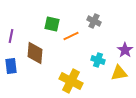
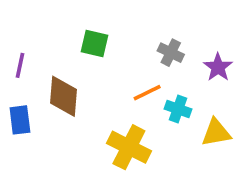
gray cross: (94, 21) -> (171, 53), moved
orange line: (71, 36) -> (147, 93), moved
purple star: (125, 50) -> (218, 67), moved

